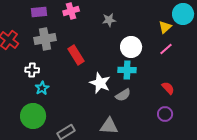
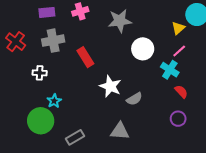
gray star: (109, 20) -> (120, 21), size x1.6
cyan cross: (127, 70) -> (170, 70), moved, turned 30
cyan star: (42, 88) -> (54, 101), moved

